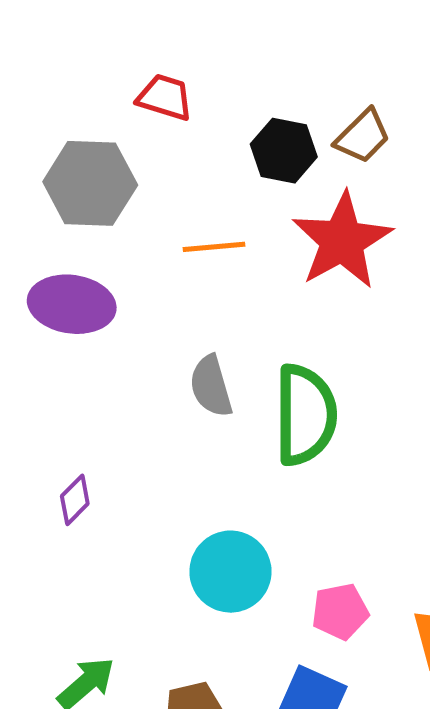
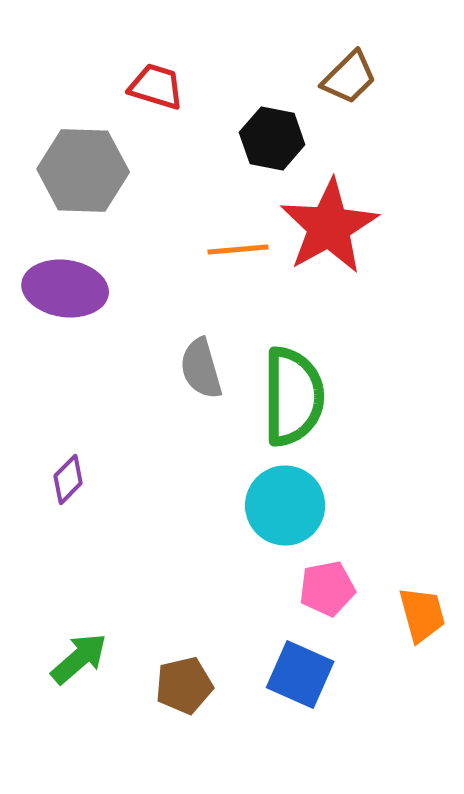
brown trapezoid: (363, 136) -> (349, 78), moved
orange line: (214, 247) -> (238, 250), moved
cyan circle: (230, 572) -> (285, 506), moved

